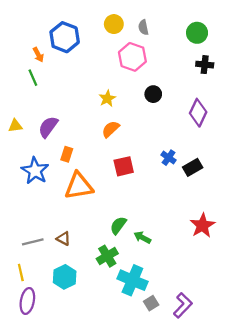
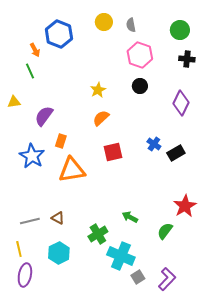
pink hexagon: (132, 57) -> (140, 55), moved
yellow triangle: (15, 126) -> (14, 102), moved
green semicircle: (118, 225) -> (165, 231), moved

